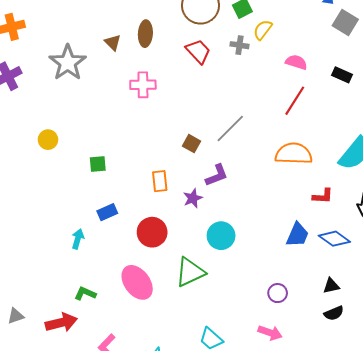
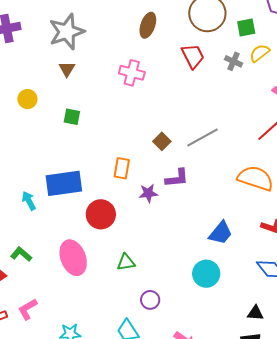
brown triangle: (113, 42) -> (67, 69), moved
green square: (98, 164) -> (72, 117), moved
blue rectangle: (107, 212) -> (64, 183), size x1.8
blue trapezoid: (297, 235) -> (221, 233), moved
cyan circle: (221, 236) -> (206, 274), moved
cyan arrow: (78, 239) -> (29, 201), turned -60
green triangle: (190, 272) -> (126, 262), size x0.6
purple circle: (278, 293) -> (150, 300), moved

